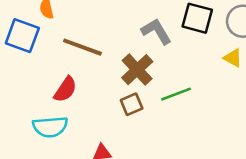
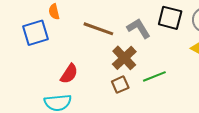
blue square: (22, 36) -> (36, 33), turned -36
brown line: (82, 47) -> (98, 29), moved

